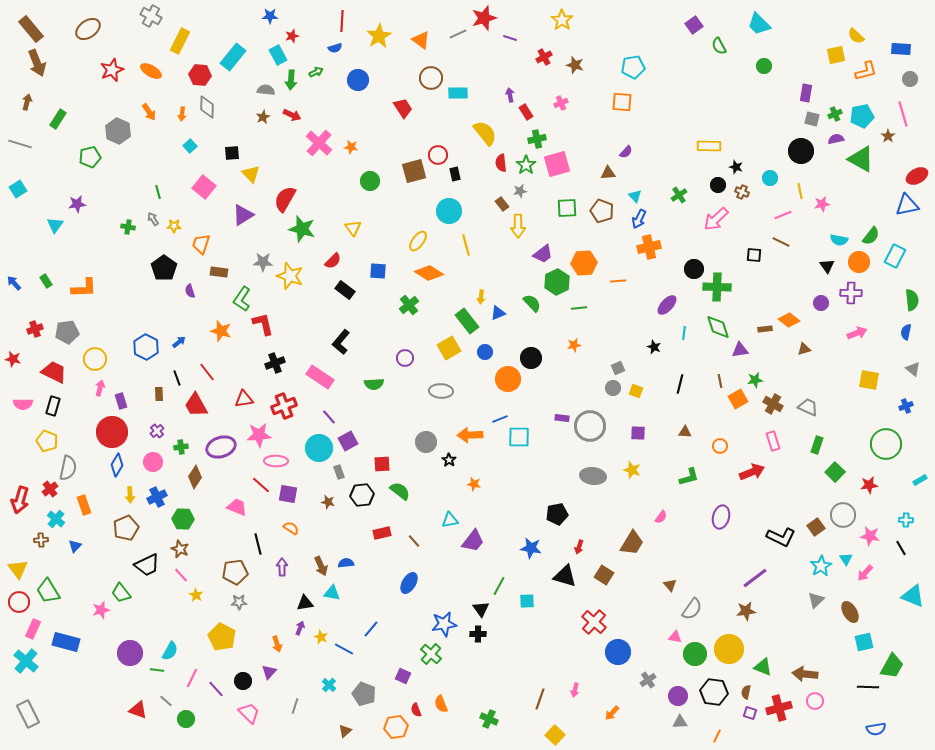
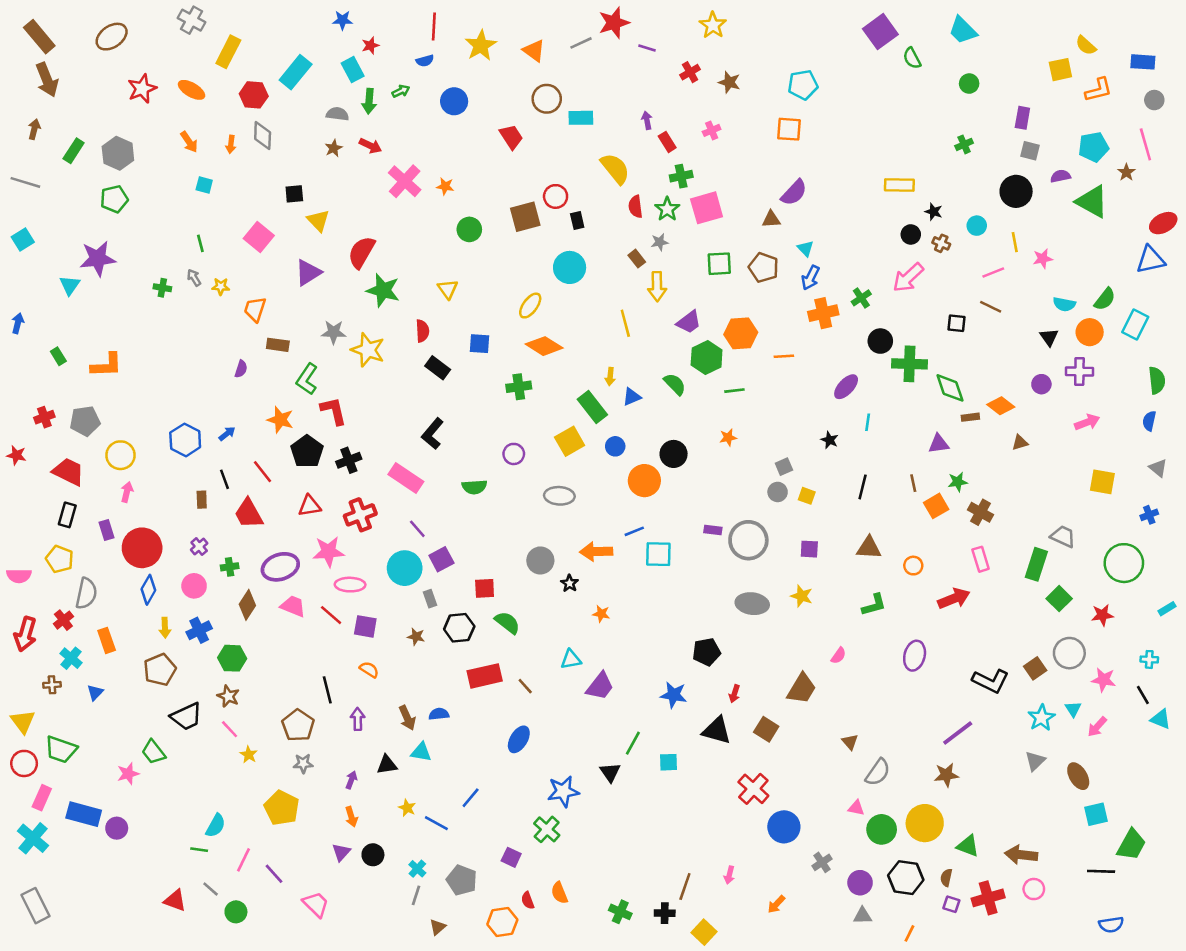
purple square: (694, 25) -> (880, 32), size x1.5
green cross: (835, 114) -> (964, 144), moved
gray hexagon: (118, 131) -> (118, 153), moved
cyan square: (190, 146) -> (204, 185), moved, turned -32
purple semicircle: (626, 152) -> (794, 193), size x1.6
green cross: (679, 195) -> (861, 298), moved
purple star: (77, 204) -> (98, 259), size x1.6
yellow line: (466, 245) -> (625, 323), moved
red semicircle: (333, 261) -> (422, 331), turned -48
black pentagon: (164, 268) -> (307, 451), moved
blue arrow: (14, 283) -> (18, 323), moved, turned 56
purple semicircle: (190, 291) -> (241, 369), turned -144
green cross: (409, 305) -> (519, 387), turned 30
green diamond: (718, 327) -> (950, 388), moved
purple rectangle: (121, 401) -> (107, 530), moved
pink semicircle: (23, 404) -> (19, 576), moved
gray trapezoid: (808, 407) -> (1063, 536), moved
brown triangle: (685, 432) -> (869, 548), size x1.5
green rectangle: (817, 445) -> (1036, 564), size x1.4
pink trapezoid: (237, 507) -> (293, 606), moved
red rectangle: (382, 533) -> (485, 676), size x1.5
brown pentagon: (235, 572) -> (298, 725), turned -30
green trapezoid: (48, 591) -> (61, 749), turned -40
cyan triangle: (913, 596) -> (1161, 719), moved, size x0.7
purple arrow: (300, 628) -> (351, 780), moved
black cross: (478, 634) -> (665, 913), moved
purple circle: (130, 653) -> (117, 828), moved, size x0.7
black circle: (243, 681) -> (373, 855), moved
gray line: (295, 706) -> (416, 895), moved

